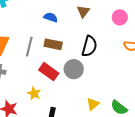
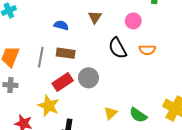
black semicircle: (89, 46) -> (118, 48), moved, turned 140
red rectangle: (49, 72) -> (63, 82), turned -66
yellow star: (34, 93) -> (49, 106), size x1.5

